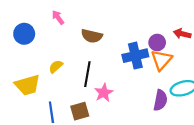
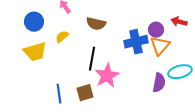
yellow semicircle: (56, 66) -> (62, 37), moved
yellow trapezoid: (27, 85) -> (35, 52), moved
pink star: (104, 93) -> (107, 76), size x1.4

